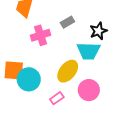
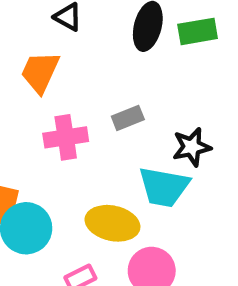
yellow ellipse: (68, 71) -> (112, 223), turned 55

